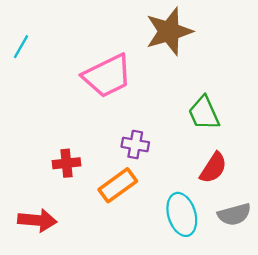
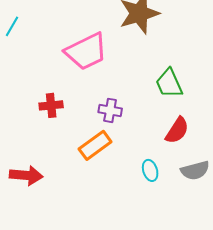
red cross: (66, 163) -> (51, 105), moved
cyan ellipse: (182, 214) -> (150, 170), size x0.6

